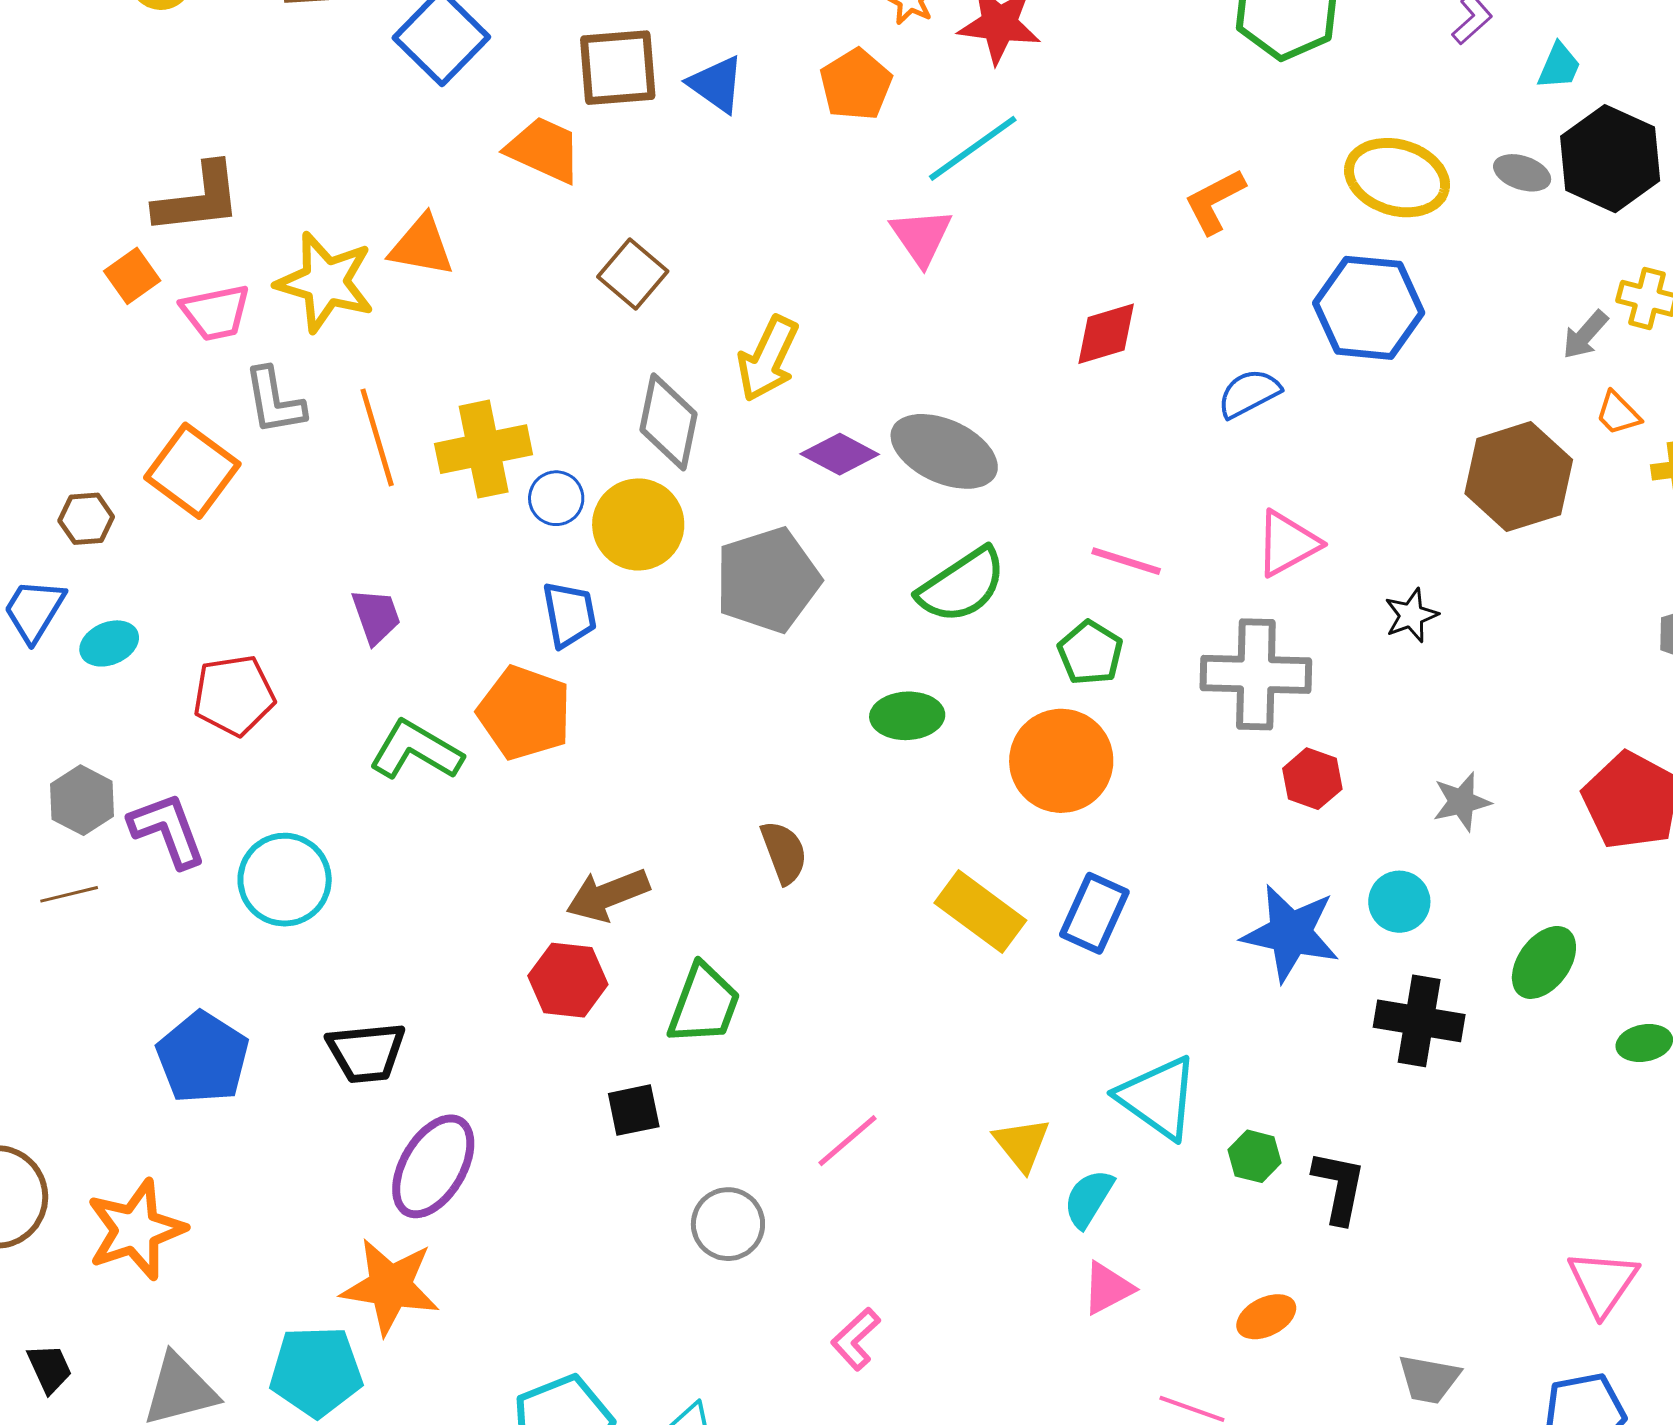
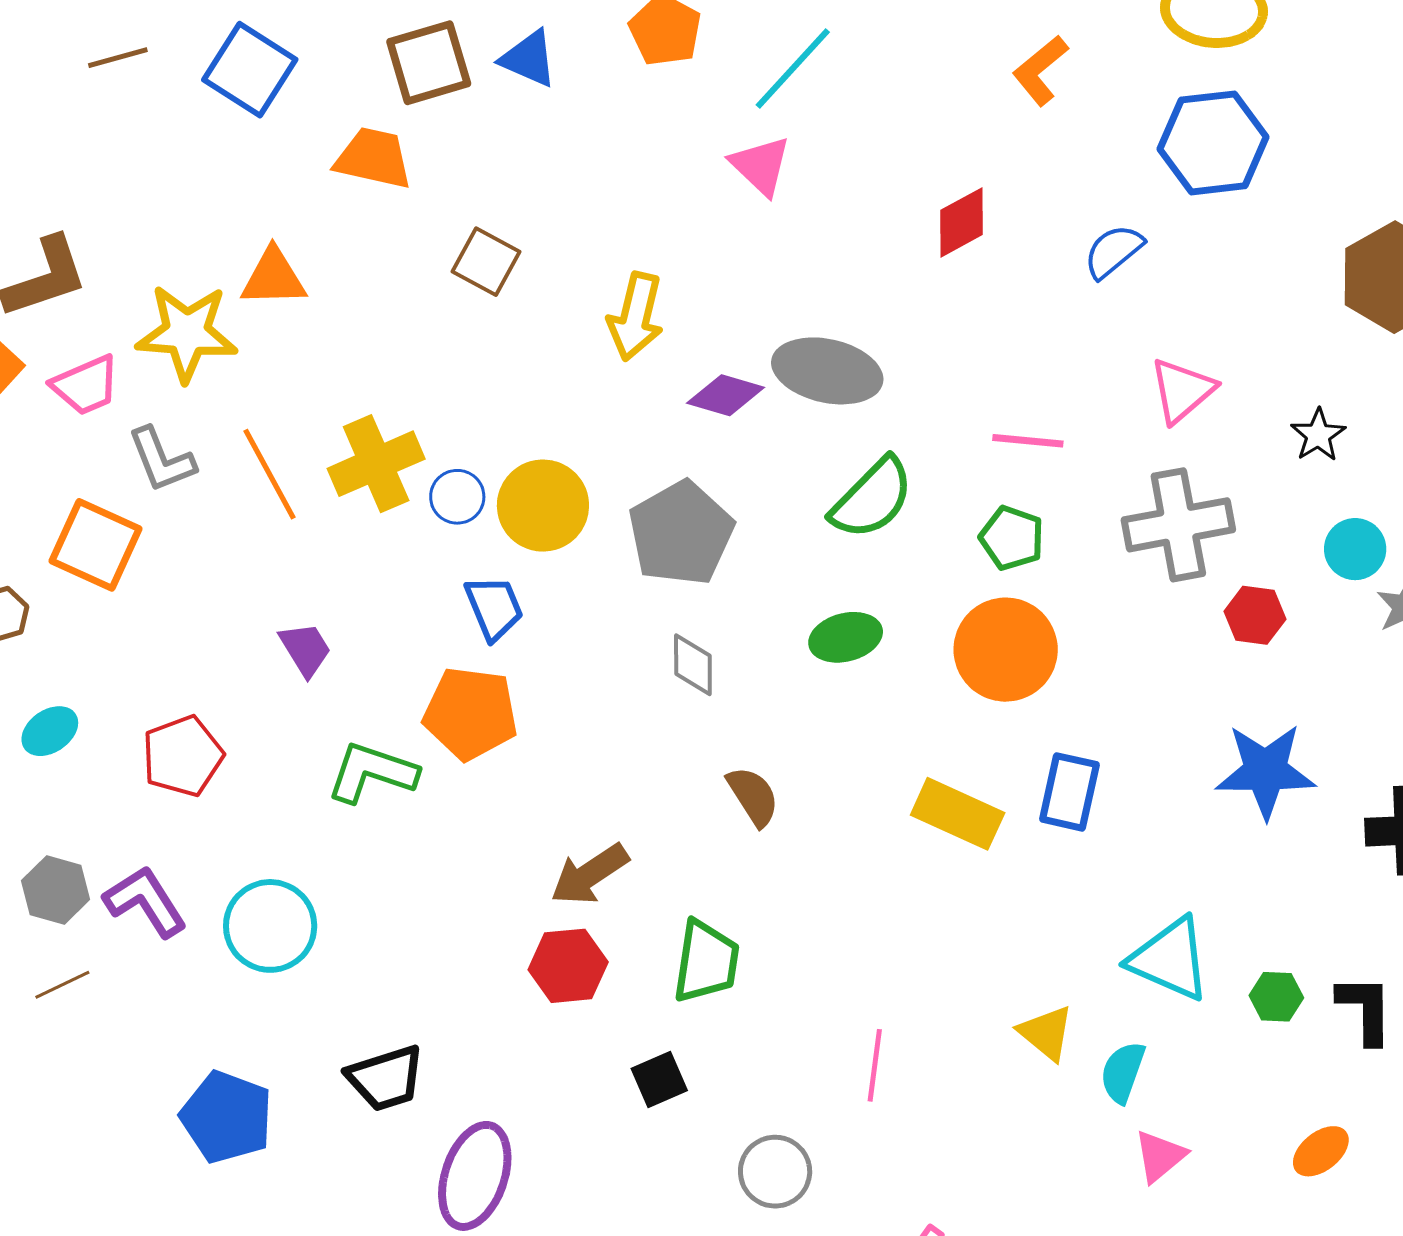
gray diamond: (669, 422) -> (693, 665), moved, size x0.7
cyan circle: (1399, 902) -> (1355, 549), moved
pink line: (847, 1141) -> (875, 1065), turned -30

